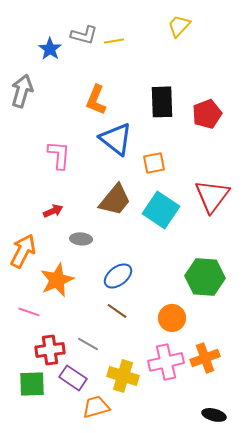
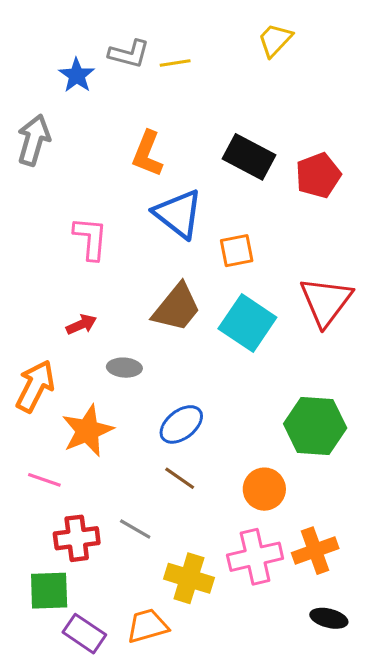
black rectangle: (162, 102) -> (249, 157), turned -60
purple rectangle: (73, 378) -> (84, 634), moved
black ellipse: (214, 415) -> (329, 618), moved

